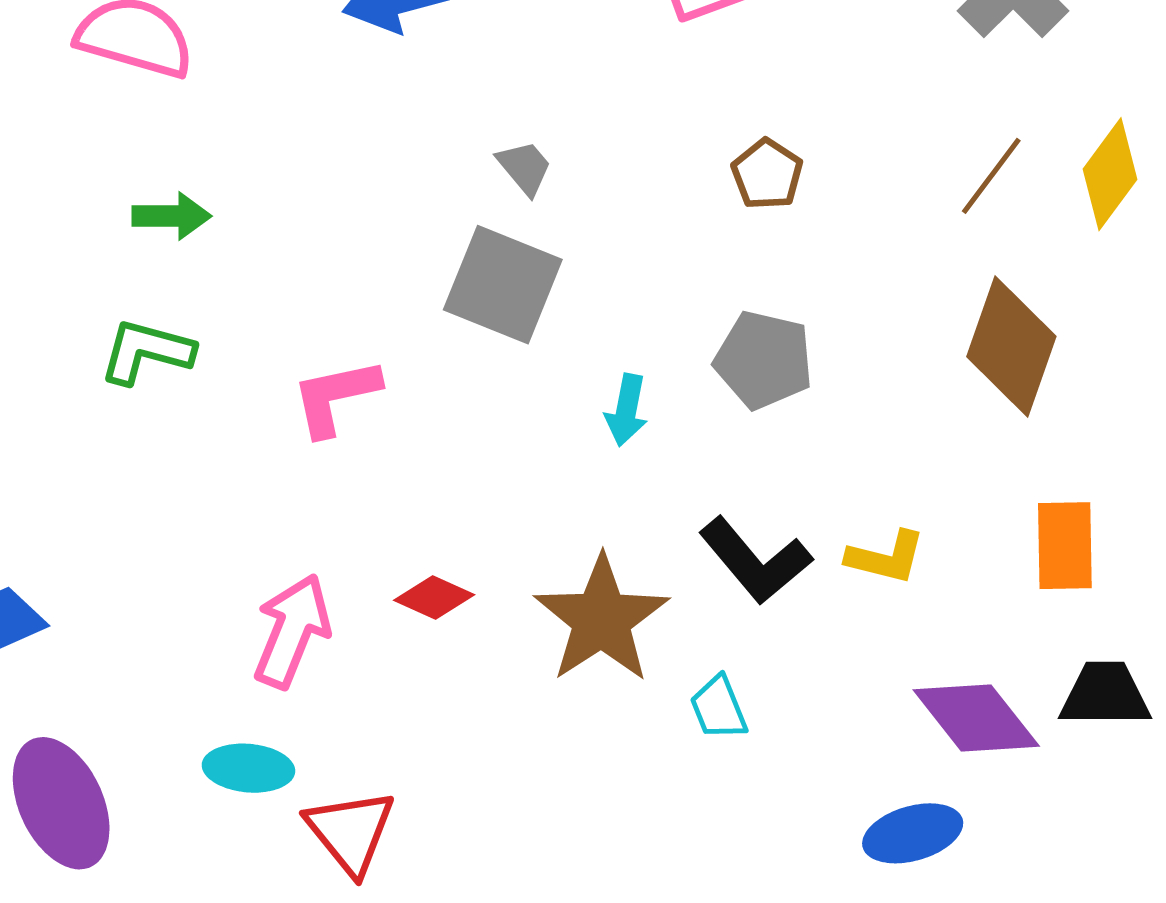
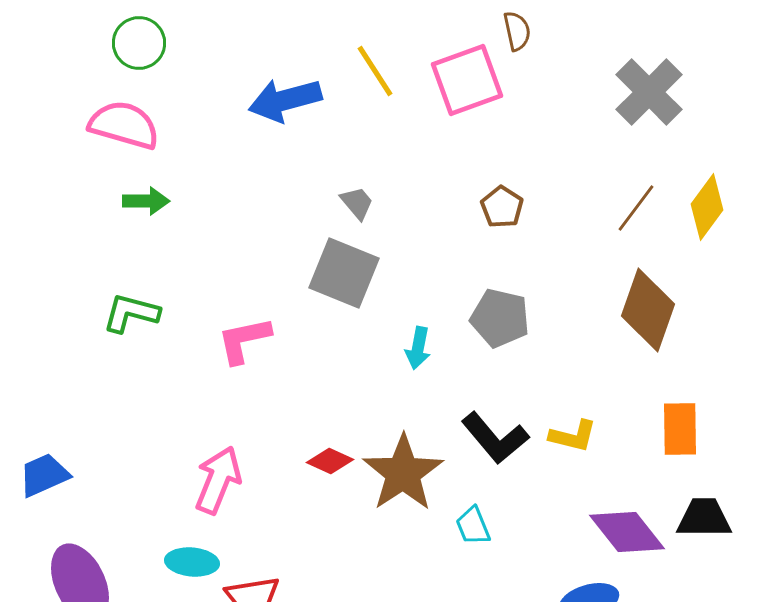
green arrow: (172, 216) -> (146, 201), moved
red diamond: (434, 597) -> (330, 461), moved

